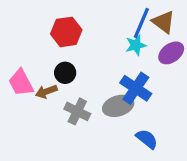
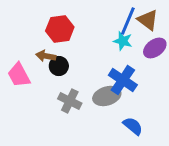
cyan star: (136, 45) -> (123, 41), turned 30
brown arrow: (46, 92) -> (46, 56), moved, turned 30

